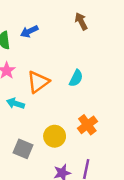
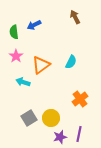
yellow circle: (55, 136) -> (51, 118), moved
gray square: (23, 149) -> (29, 118), turned 35

